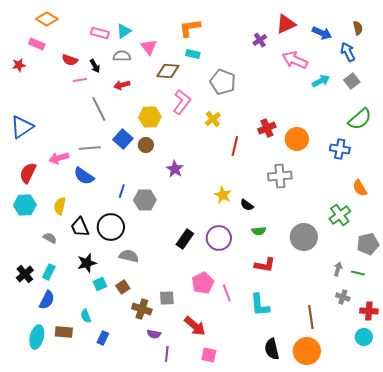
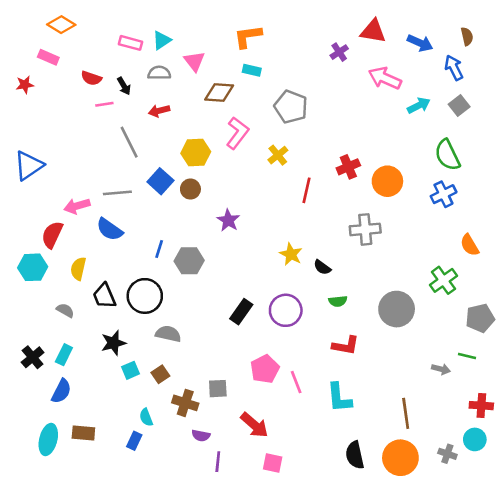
red triangle: (286, 24) -> (373, 31), turned 35
green semicircle: (360, 119) -> (447, 155), moved, turned 105
blue cross: (340, 149) -> (443, 194), turned -36
red semicircle: (28, 173) -> (52, 235), moved
gray arrow: (338, 269) -> (441, 369), moved, turned 88
gray cross: (343, 297) -> (447, 454), moved
cyan semicircle: (86, 316) -> (146, 417), moved

